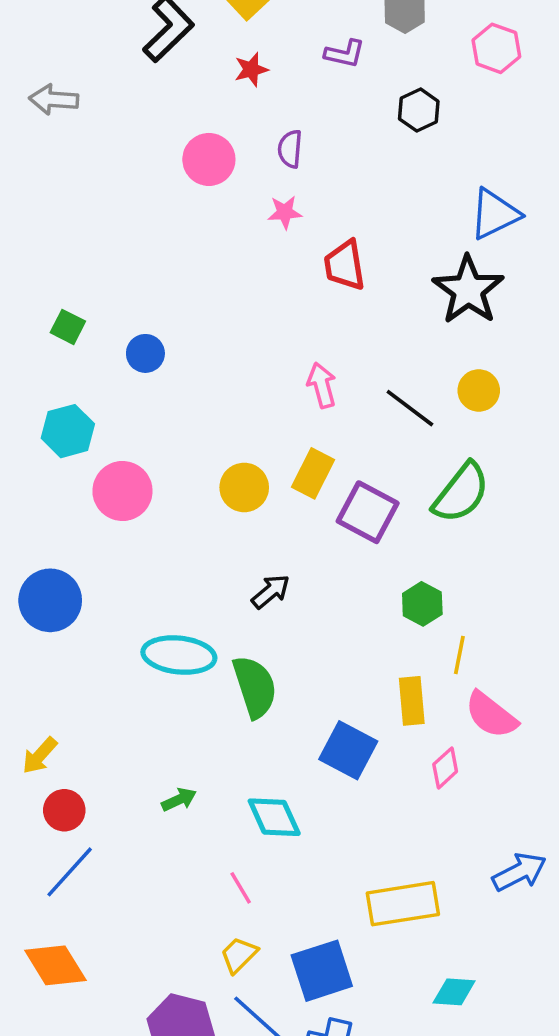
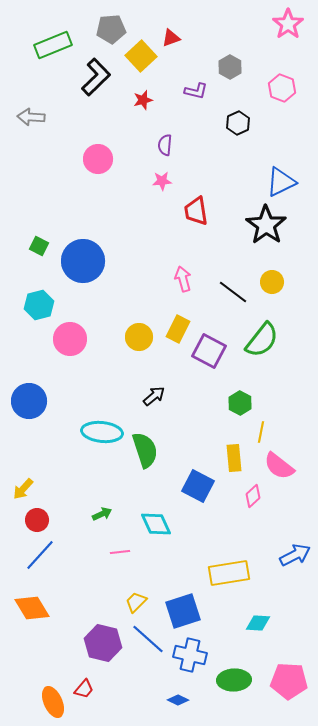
pink circle: (209, 159) -> (98, 159), moved
blue circle: (145, 353) -> (83, 261), size x2.0
pink line: (241, 888) -> (120, 552), moved, turned -66

